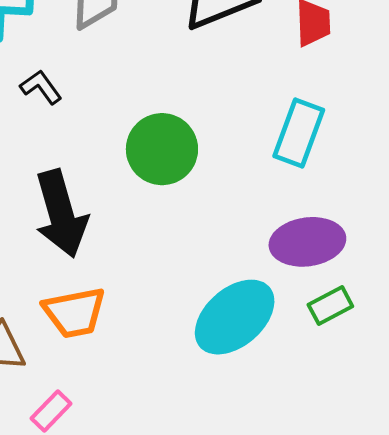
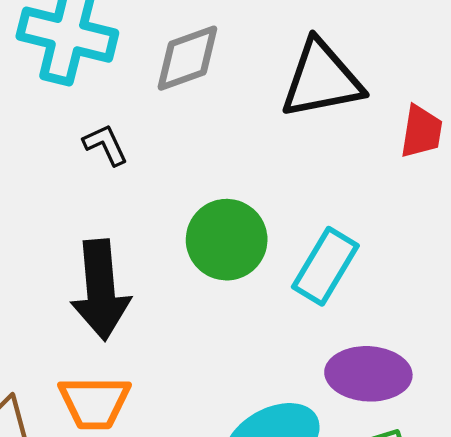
cyan rectangle: (299, 133) -> (325, 266), moved

